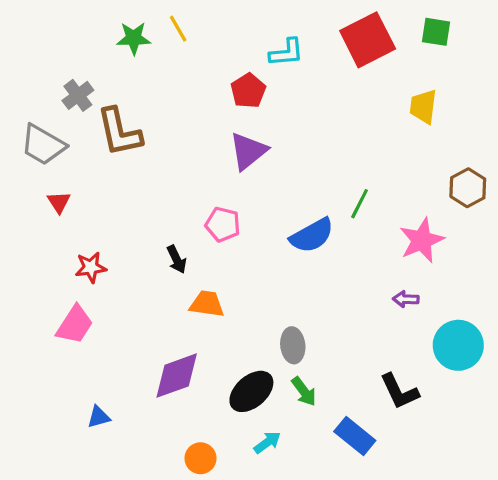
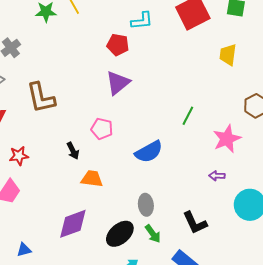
red pentagon: (248, 91) -> (118, 45), turned -30
brown L-shape: (119, 132) -> (41, 98), moved
blue semicircle: (312, 235) -> (149, 152), moved
black L-shape: (399, 391) -> (195, 223), moved

